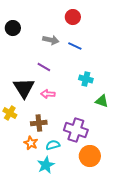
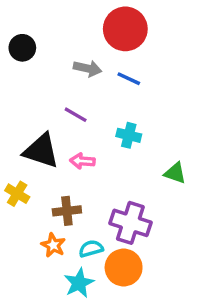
red circle: (73, 17) -> (125, 29), size x1.6
cyan cross: (86, 79) -> (129, 135), moved
black triangle: (24, 88) -> (41, 151), turned -40
orange circle: (90, 156) -> (124, 268), moved

